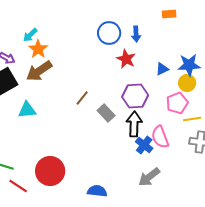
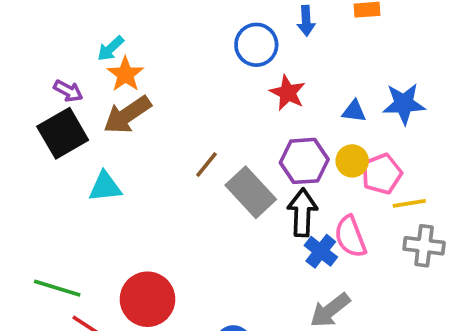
blue arrow: (136, 34) -> (306, 21), moved
blue triangle: (162, 69) -> (354, 111), turned 32
yellow circle: (187, 83) -> (352, 161), moved
gray rectangle: (106, 113) -> (251, 192), size x1.5

